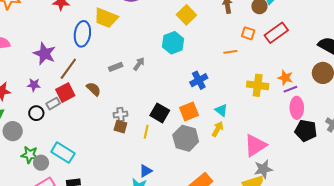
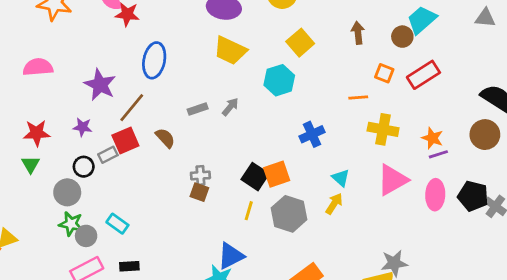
yellow trapezoid: (106, 18) -> (230, 51), moved
yellow cross: (258, 85) -> (383, 129), moved
pink ellipse: (297, 108) -> (435, 195), moved
orange square: (189, 111) -> (277, 174), moved
gray circle: (13, 131) -> (67, 192), moved
black pentagon: (306, 131) -> (473, 196), moved
yellow line: (146, 132) -> (249, 211), moved
pink triangle: (255, 145) -> (392, 180), moved
cyan rectangle: (63, 153) -> (117, 224), size x0.7
blue triangle: (146, 171) -> (231, 256), size x1.5

